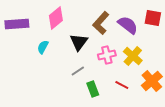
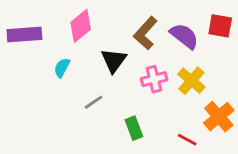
gray line: (78, 71) -> (94, 102), moved
red line: (122, 85) -> (187, 140), moved

